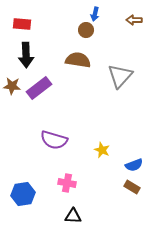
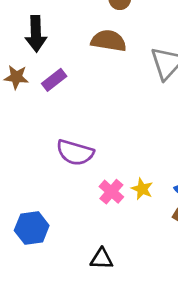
purple rectangle: (39, 88) -> (54, 80), size x0.7
yellow star: (102, 150) -> (142, 189), moved
pink cross: (67, 183) -> (111, 192), moved, turned 30

